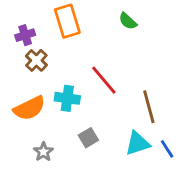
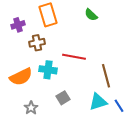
brown cross: (36, 60) -> (37, 43), moved, turned 35
red line: (104, 80) -> (74, 57), turned -40

